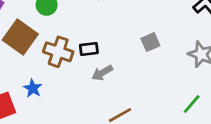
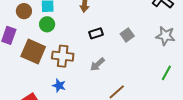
black rectangle: (89, 49) -> (96, 33), moved
blue star: (33, 88) -> (59, 86), moved

